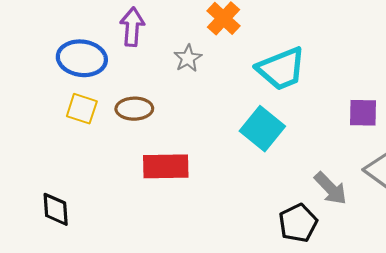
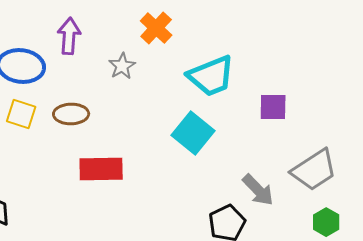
purple square: (363, 113) -> (273, 107), moved

